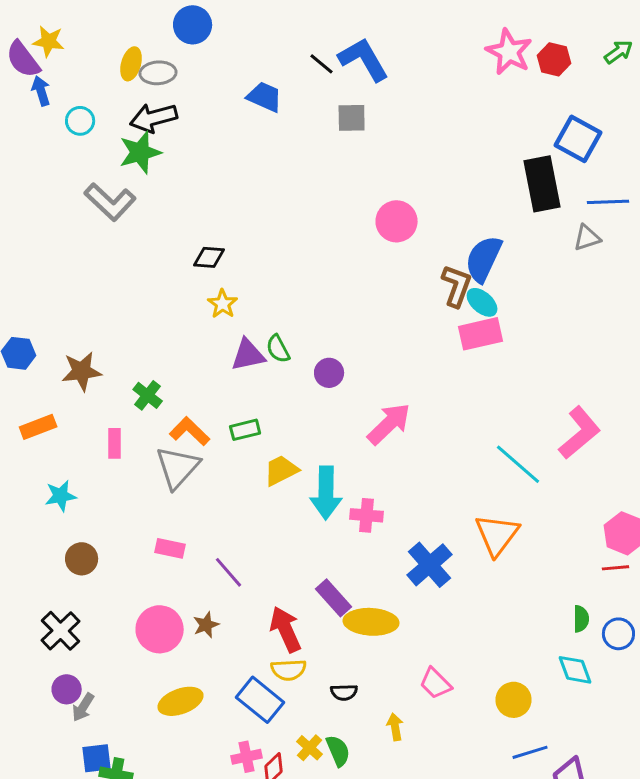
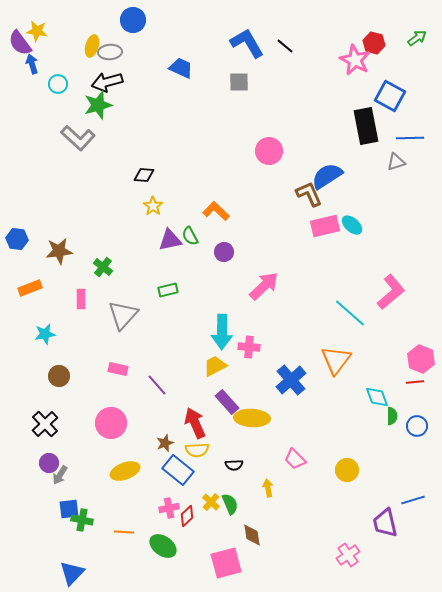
pink star: (509, 52) -> (355, 60), moved
black line: (322, 64) -> (285, 46), moved
blue semicircle: (484, 259) -> (327, 176), turned 32
brown L-shape: (457, 286) -> (309, 194), turned -44
cyan ellipse: (482, 302) -> (352, 225), moved
orange L-shape: (190, 431) -> (216, 211), moved
yellow trapezoid: (281, 470) -> (215, 366), moved
brown star: (206, 625) -> (165, 443), moved
cyan diamond: (575, 670) -> (377, 397), moved
blue line: (530, 752) -> (413, 500), moved

